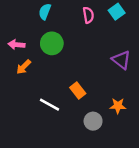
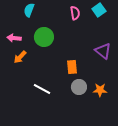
cyan semicircle: (45, 12) -> (29, 10), moved
orange rectangle: (78, 90) -> (72, 67), moved, turned 32
gray circle: (93, 121) -> (79, 87), moved

